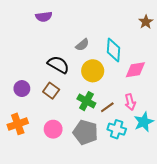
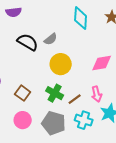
cyan diamond: (114, 50) -> (81, 18), moved
black semicircle: (58, 65) -> (28, 42), moved
brown square: (51, 91) -> (23, 93), moved

